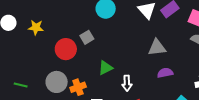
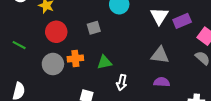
red circle: (66, 49) -> (56, 32), moved
green line: (21, 85) -> (19, 45), moved
orange cross: (78, 87) -> (75, 59), moved

